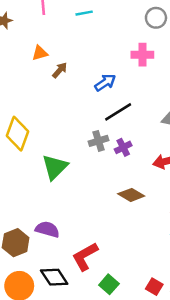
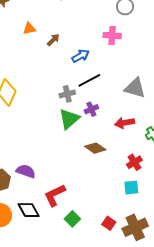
brown arrow: (60, 70) -> (53, 40), moved
gray cross: (99, 141) -> (67, 94), moved
green triangle: (55, 167) -> (69, 119), moved

